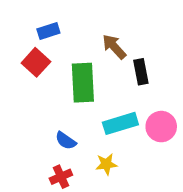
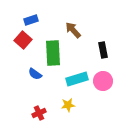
black rectangle: (141, 72) -> (103, 50), moved
blue semicircle: (66, 141) -> (35, 74), moved

